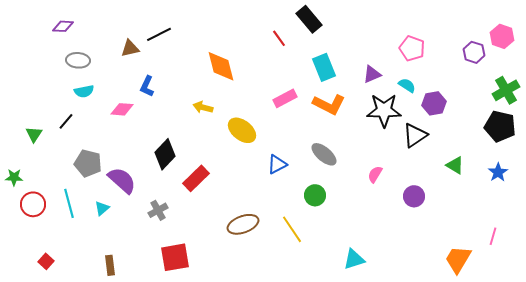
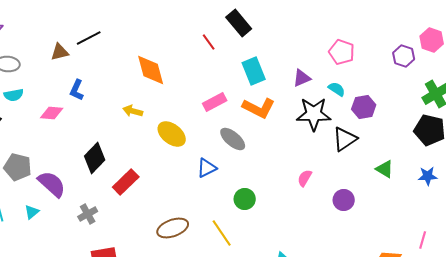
gray ellipse: (324, 154) -> (233, 139), moved
blue star: (498, 172) -> (428, 176), turned 30

